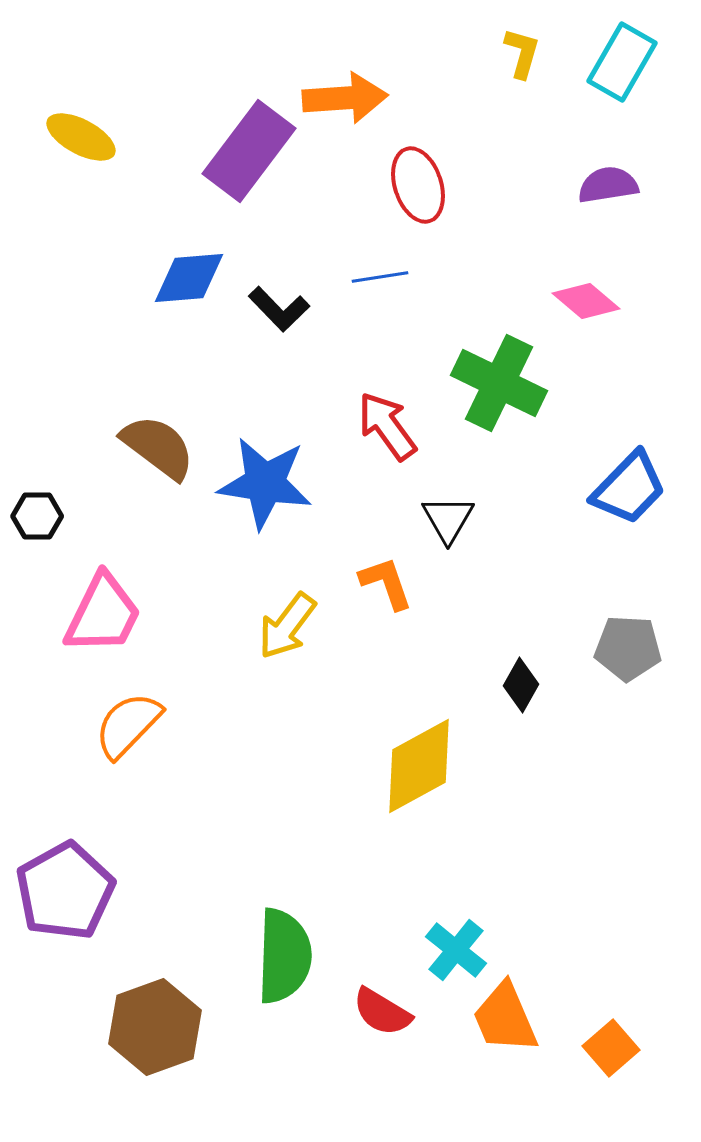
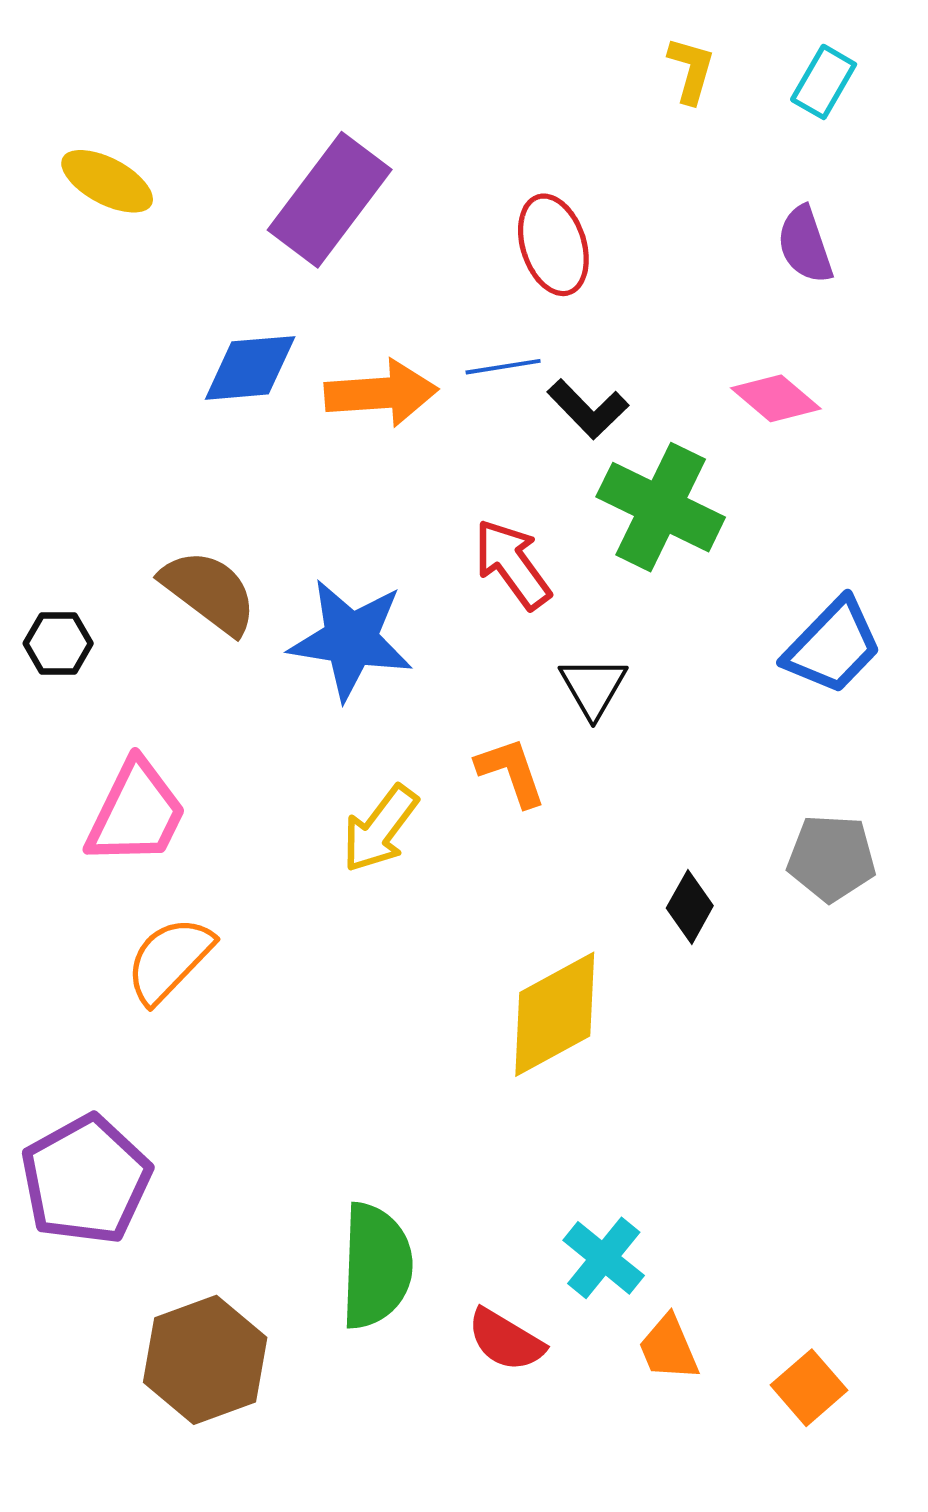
cyan rectangle: (622, 62) -> (824, 82), size x0.7
orange arrow: (345, 98) -> (381, 393), moved
purple semicircle: (608, 185) -> (805, 245), turned -100
black L-shape: (279, 309) -> (588, 409), moved
black hexagon: (37, 516) -> (58, 643), moved
orange trapezoid: (505, 1018) -> (669, 1348), size x0.7

